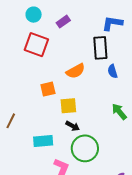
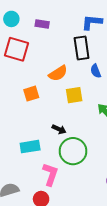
purple rectangle: (63, 22) -> (42, 24), turned 48
yellow square: (68, 106) -> (74, 95), moved

